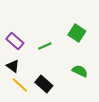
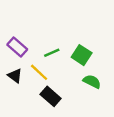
green square: (77, 33) -> (82, 55), moved
yellow line: (20, 85) -> (39, 72), moved

